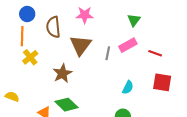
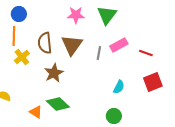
green triangle: (134, 20) -> (107, 15), moved, size x1.5
brown semicircle: (53, 27) -> (45, 43), moved
red square: (162, 82) -> (153, 82), turned -30

